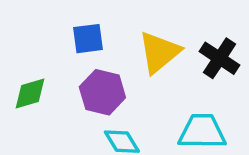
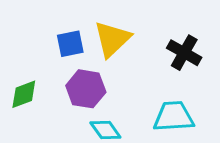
yellow triangle: (159, 52) -> (112, 39), moved

